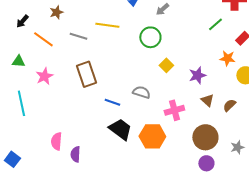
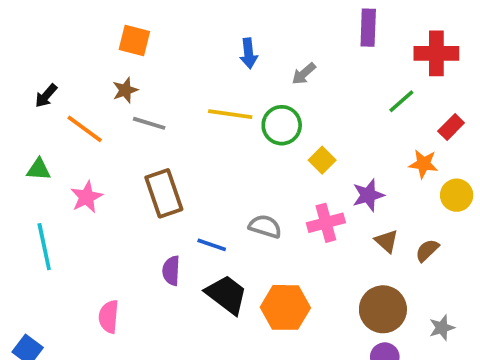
brown star: (56, 12) -> (125, 90), moved
yellow line: (107, 25) -> (230, 114), moved
yellow square: (166, 65) -> (322, 160), moved
pink cross: (174, 110) -> (326, 223), moved
purple semicircle: (75, 154) -> (171, 271), moved

